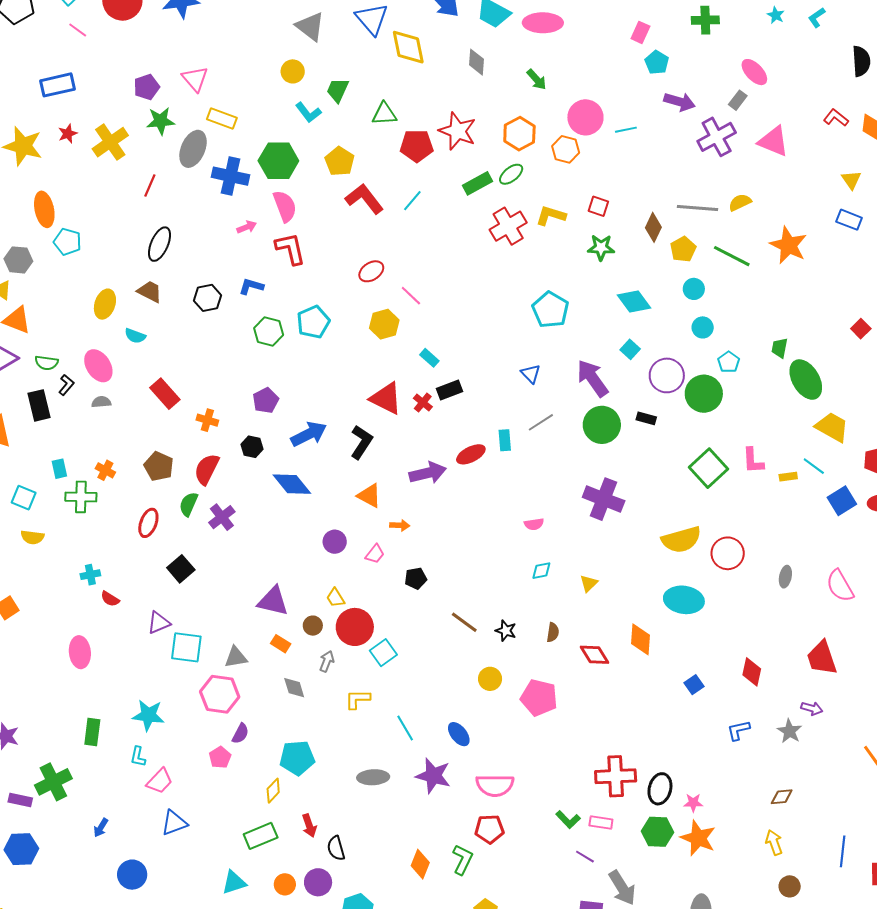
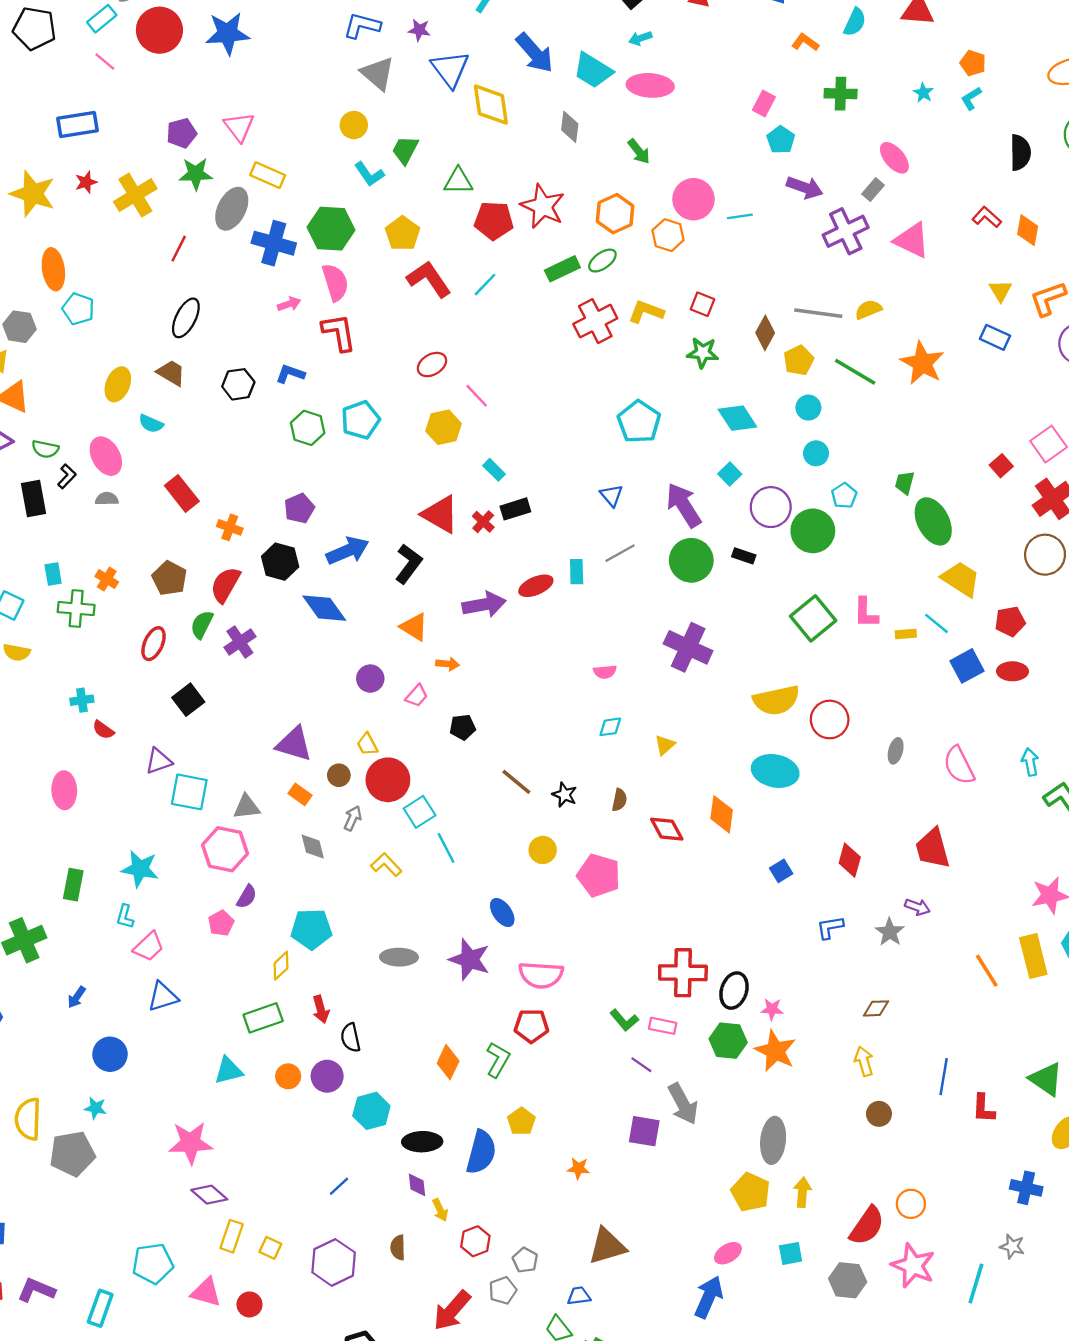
black hexagon: (252, 447) -> (280, 562), size x1.4
yellow L-shape: (358, 699) -> (386, 865), turned 44
cyan line: (405, 728) -> (446, 848), moved

